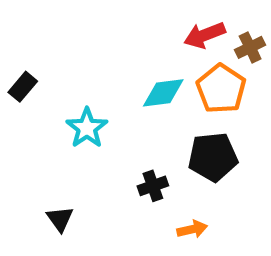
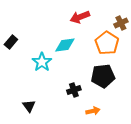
red arrow: (205, 35) -> (80, 17), moved
cyan diamond: (163, 93) -> (65, 45), moved

